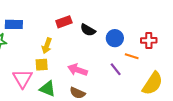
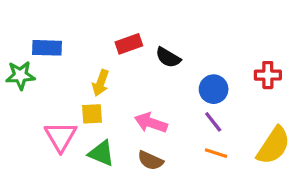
blue circle: (115, 38) -> (214, 89), moved
orange line: (132, 56) -> (216, 153), moved

